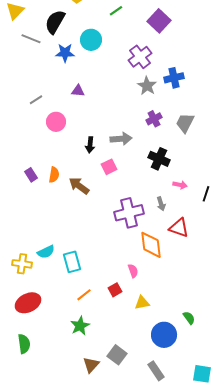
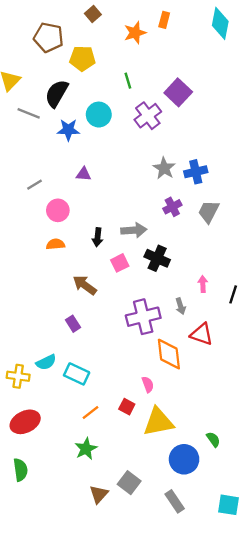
green line: (116, 11) -> (128, 81), turned -72
purple cross: (140, 57) -> (148, 116), moved
blue cross: (174, 78) -> (196, 172), moved
black cross: (159, 159) -> (157, 258), moved
purple rectangle: (31, 175) -> (73, 324), moved
orange semicircle: (54, 175) -> (56, 244), moved, turned -105
pink arrow: (180, 185) -> (203, 284), turned -104
cyan rectangle: (72, 262) -> (77, 374), turned -50
red square: (115, 290) -> (127, 407), turned -32
yellow triangle: (142, 303) -> (158, 422), size x1.8

